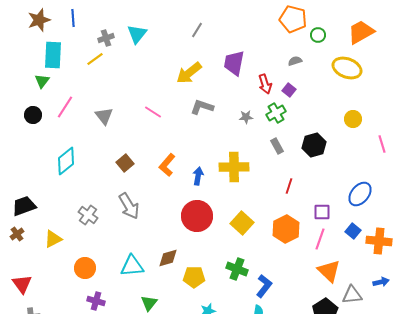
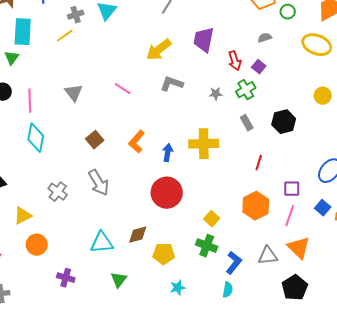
pink line: (65, 107) -> (30, 101), moved, turned -35
cyan diamond: (66, 161) -> (36, 138), turned -40
yellow square: (242, 223) -> (212, 219), moved, size x0.7
orange circle: (85, 268) -> (37, 245), moved
gray triangle: (352, 295) -> (268, 256), moved

